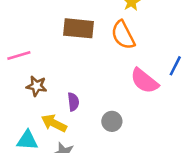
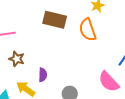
pink semicircle: (144, 81) -> (109, 82), moved

